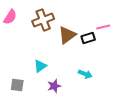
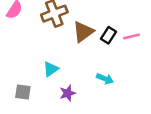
pink line: (103, 27) -> (132, 36), moved
black rectangle: (88, 38) -> (109, 35), turned -40

